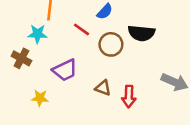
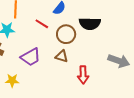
brown triangle: (103, 88) -> (62, 56), moved

